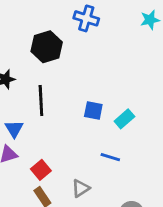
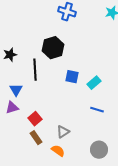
black hexagon: (47, 47) -> (53, 48), moved
blue line: (110, 157) -> (97, 110), moved

